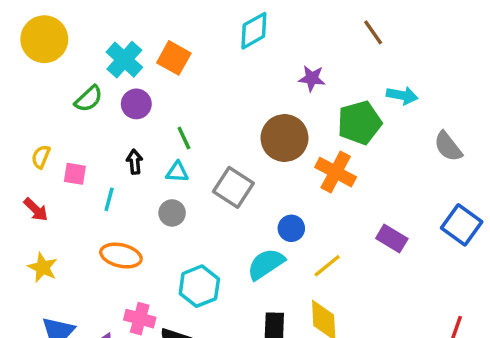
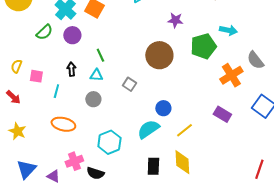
orange cross: (336, 172) -> (231, 75), moved, turned 30
gray square: (233, 187) -> (129, 84), size x0.6
pink cross: (140, 319) -> (74, 161), turned -36

